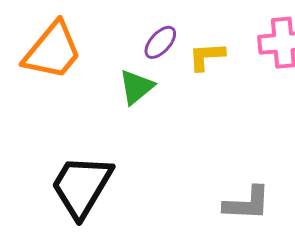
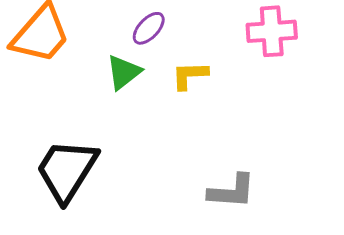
yellow L-shape: (207, 56) -> (190, 75), moved

